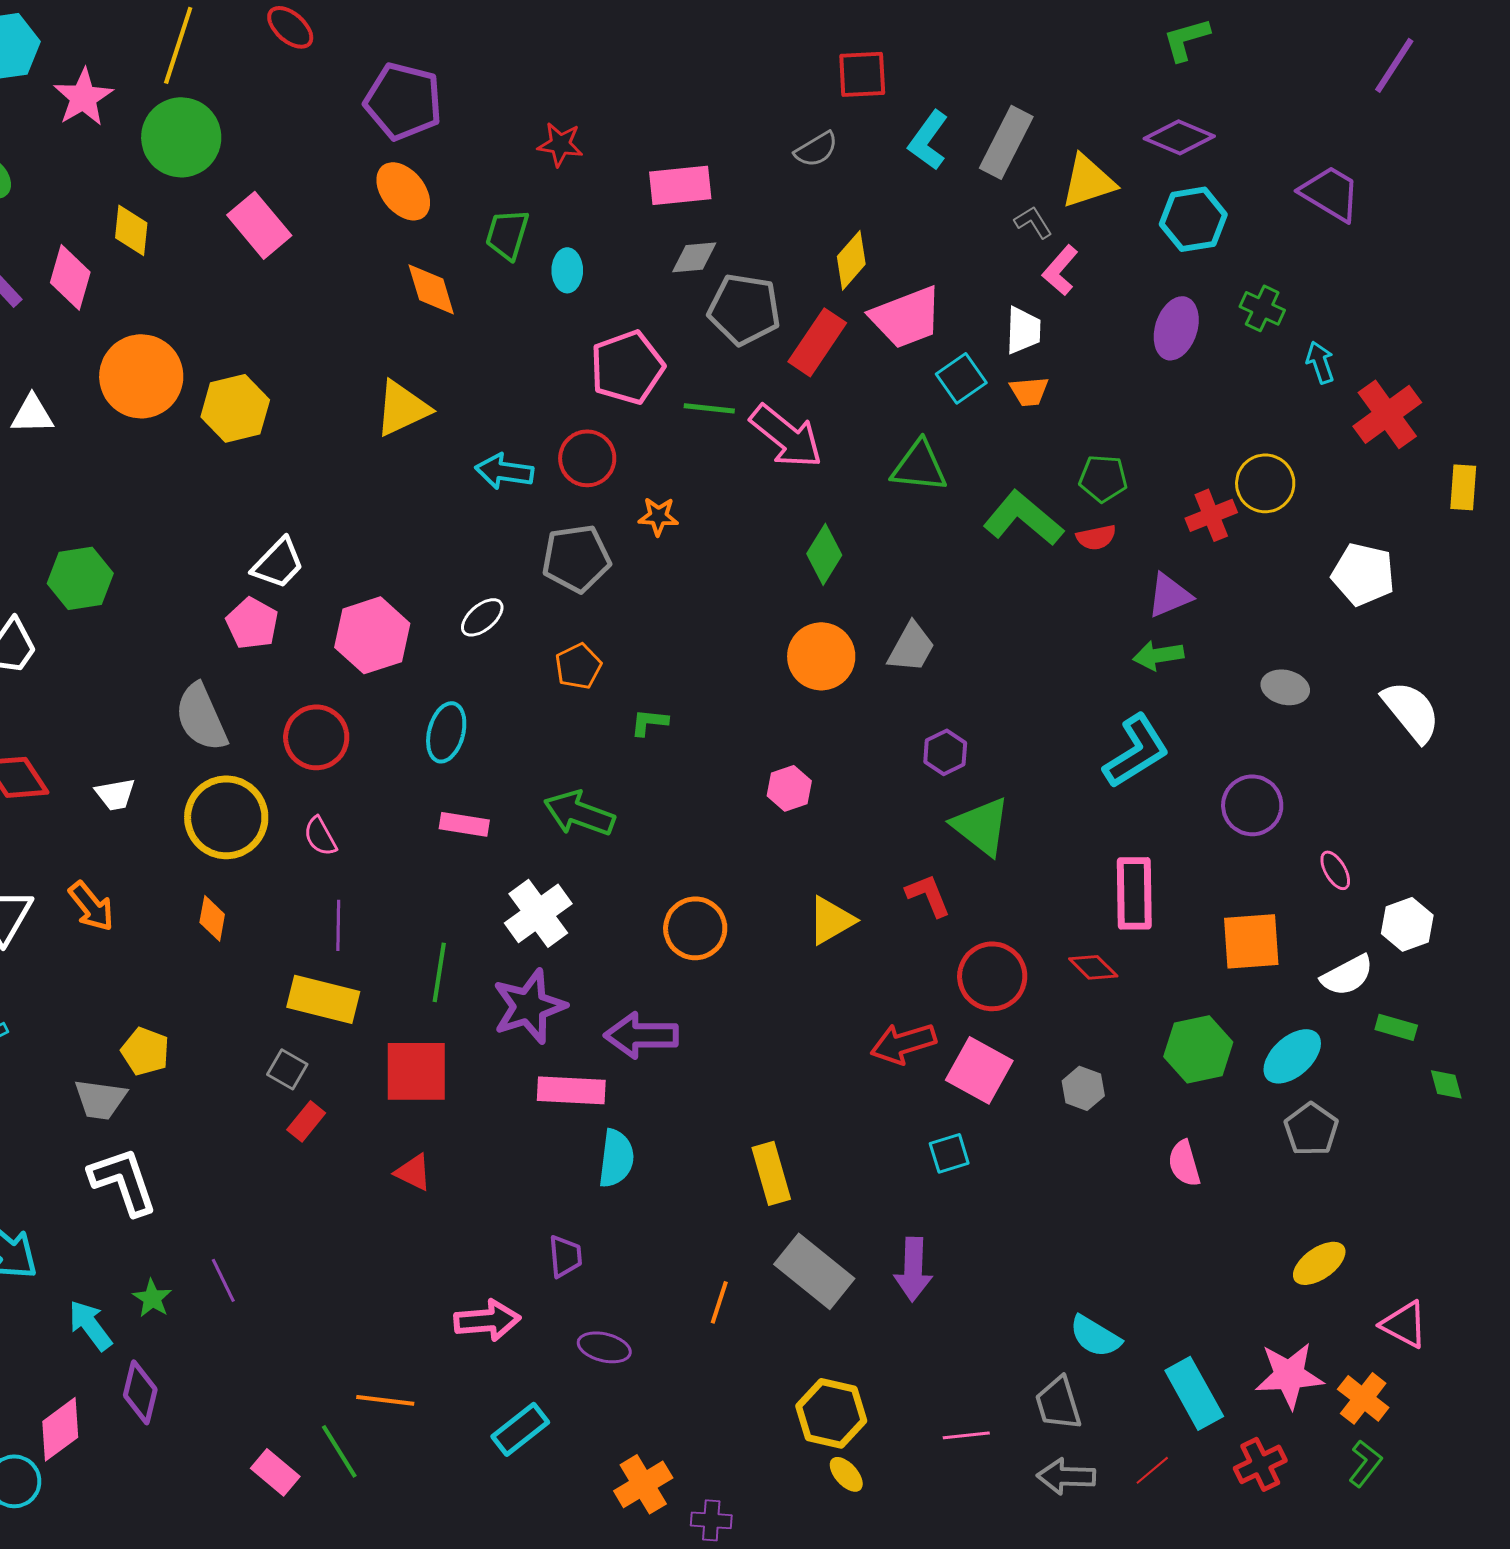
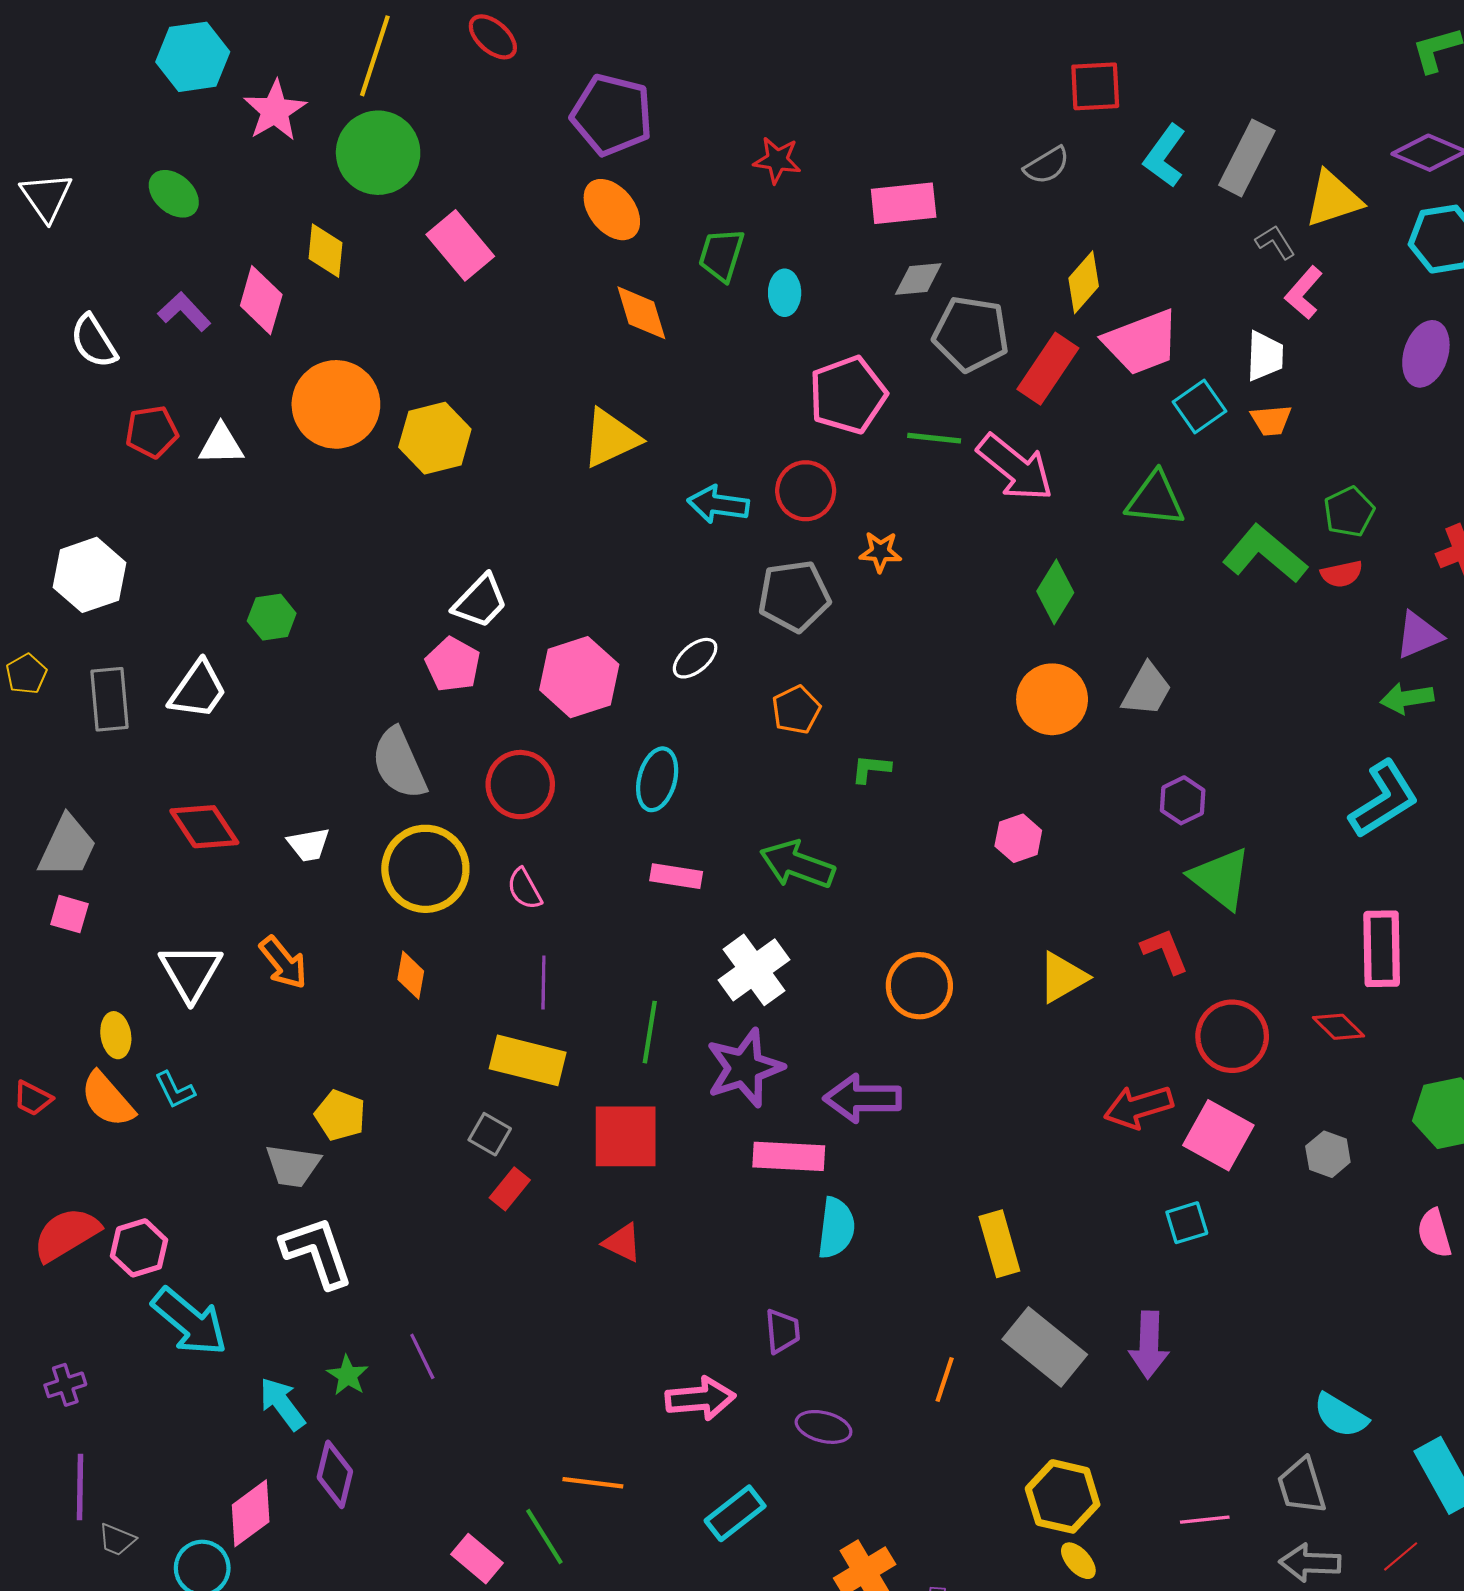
green pentagon: (1103, 478) -> (1349, 512), turned -30
green hexagon: (80, 578) -> (272, 617), size x0.7

